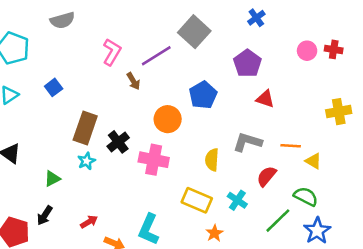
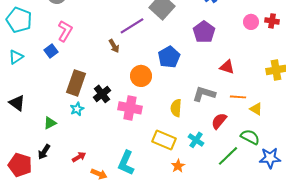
pink L-shape: (112, 52) -> (65, 31), moved
red triangle: (265, 99) -> (227, 67), moved
blue star: (317, 231) -> (270, 158), moved, turned 30

